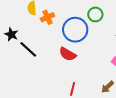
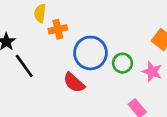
green circle: (95, 14) -> (122, 63), moved

